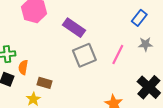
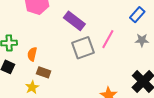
pink line: (118, 55) -> (108, 39), moved
orange semicircle: (23, 67) -> (32, 54), moved

